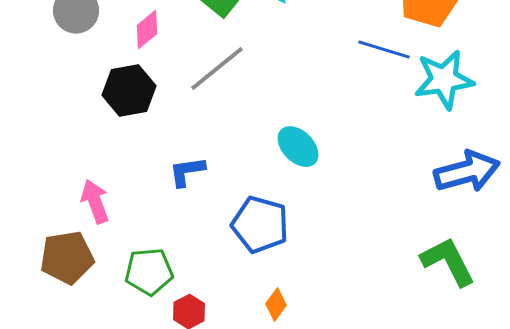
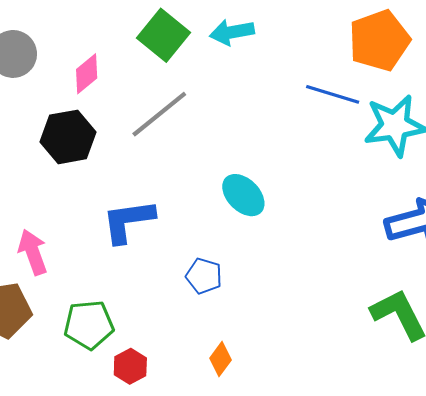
blue L-shape: (187, 172) -> (128, 221), size x1.4
blue pentagon: (260, 225) -> (204, 276), size x0.6

